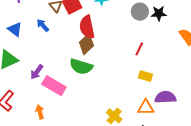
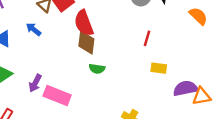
brown diamond: (86, 44) -> (86, 42), turned -30
green semicircle: (81, 66) -> (97, 69), moved, size x0.6
orange triangle: (146, 107) -> (202, 96), moved

